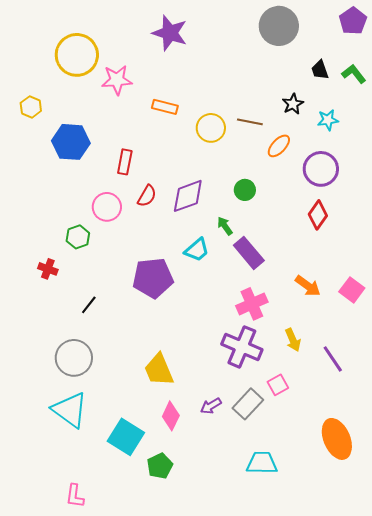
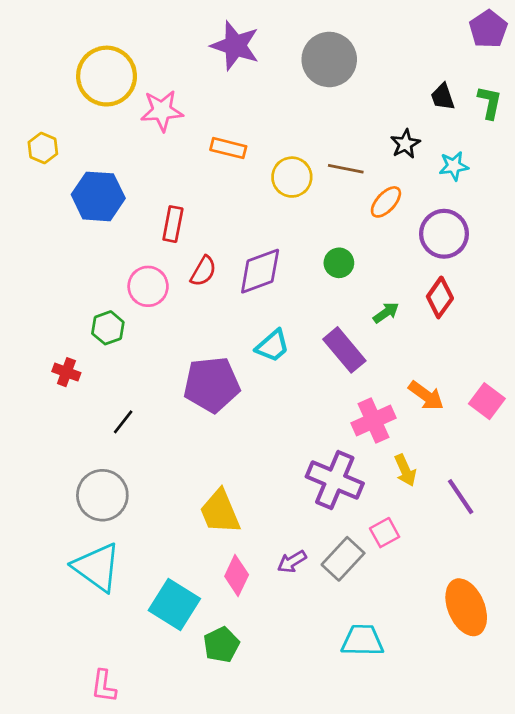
gray circle: (279, 26) -> (329, 59), moved
green L-shape: (354, 74) -> (490, 102), turned 50
green arrow: (225, 226) -> (386, 313), moved, turned 90
pink cross: (252, 304) -> (373, 421), moved

